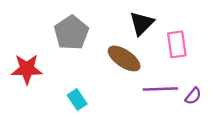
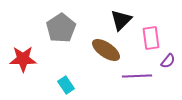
purple semicircle: (193, 96) -> (168, 61), moved

